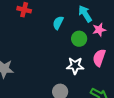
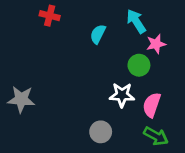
green circle: (79, 39) -> (139, 65), moved
pink semicircle: (99, 58) -> (152, 105), moved

